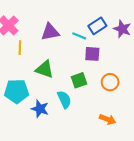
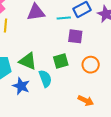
cyan line: (79, 36) -> (64, 18), turned -32
green triangle: (44, 69) -> (28, 61), moved

